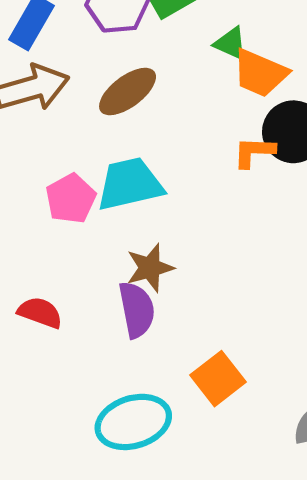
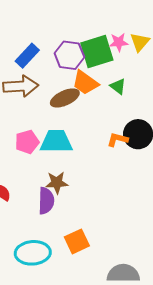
orange trapezoid: (260, 73) -> (85, 83), moved

